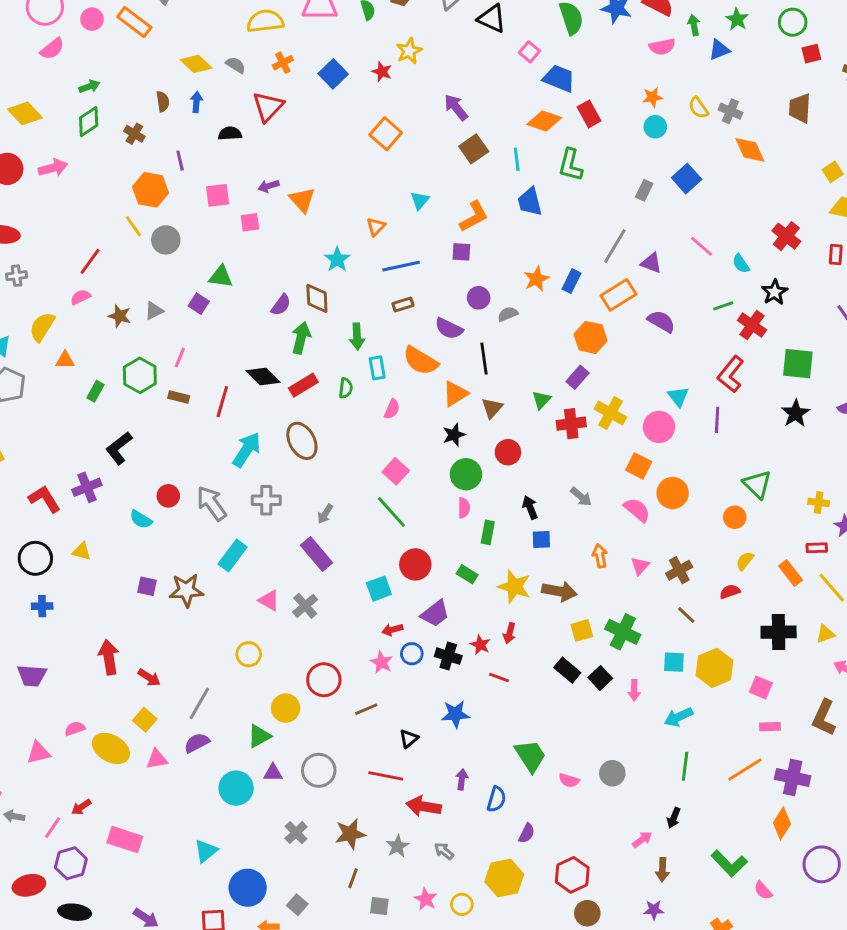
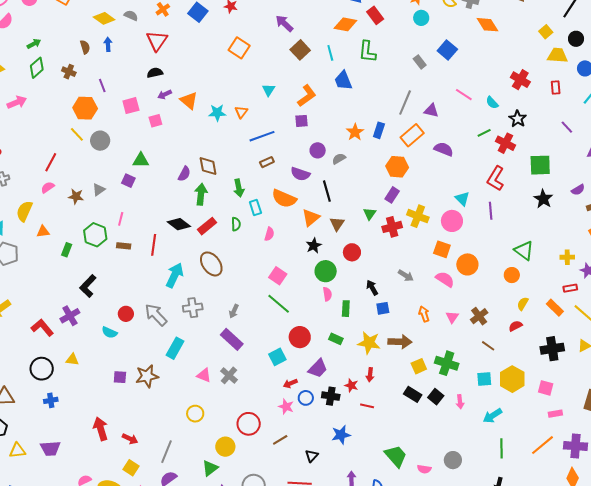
black semicircle: (230, 134) -> (155, 73), moved
gray rectangle: (644, 190) -> (420, 62), turned -56
cyan star: (337, 259) -> (217, 113), moved, turned -30

